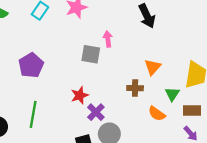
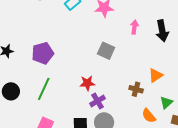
pink arrow: (108, 39) -> (134, 27), moved
purple pentagon: (31, 65) -> (43, 53), moved

